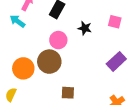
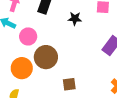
pink circle: (58, 40) -> (28, 36), moved

